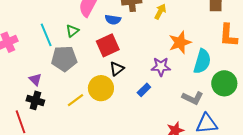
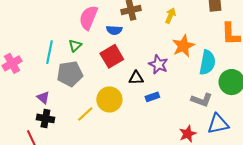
yellow arrow: (160, 12) -> (170, 16), moved
cyan line: (46, 35) -> (49, 52), turned 40
purple star: (161, 67) -> (158, 64), moved, turned 30
black triangle: (117, 69) -> (136, 78), moved, turned 42
blue rectangle: (144, 90) -> (152, 97), turned 32

